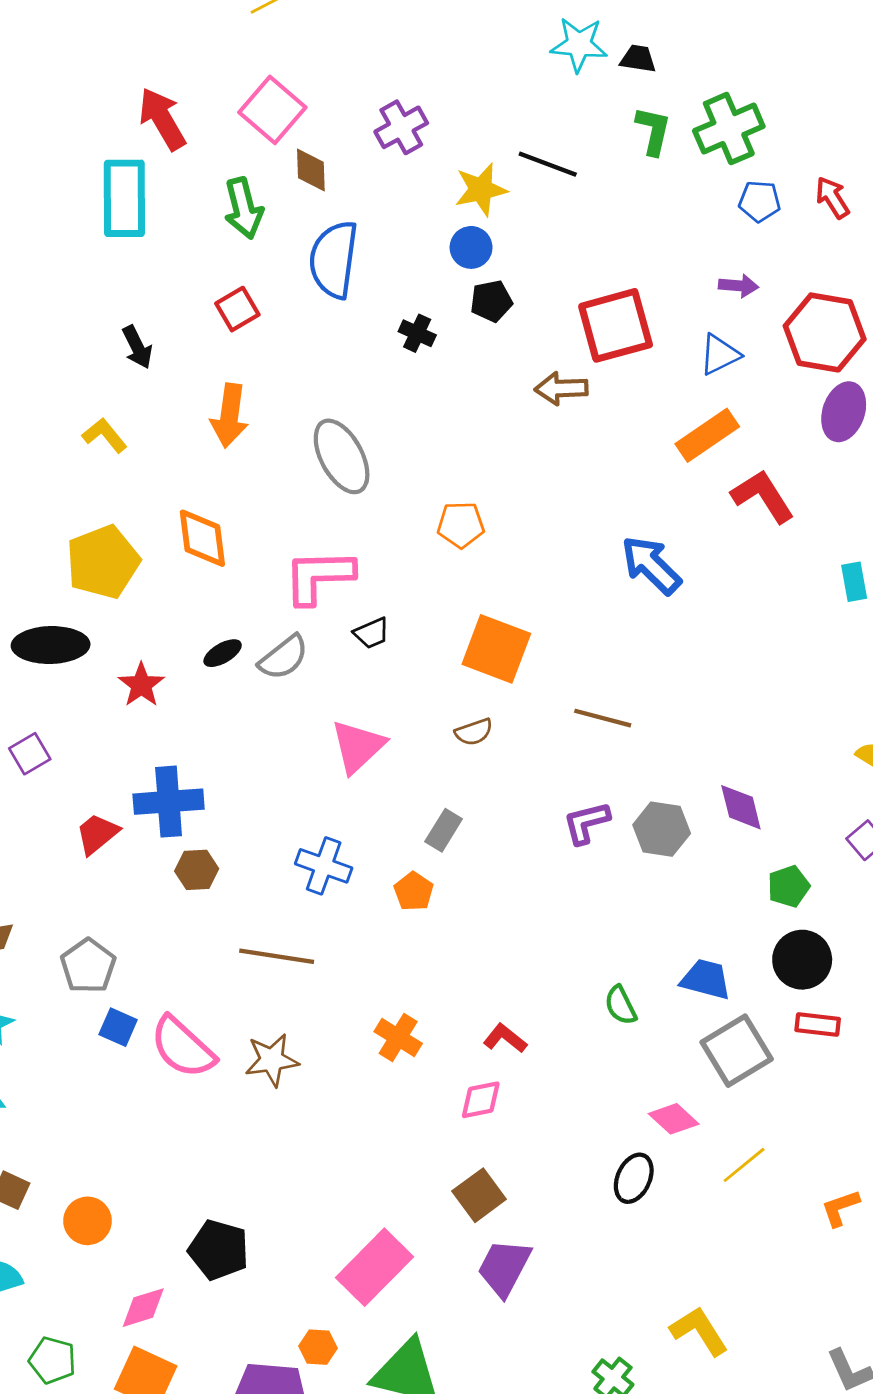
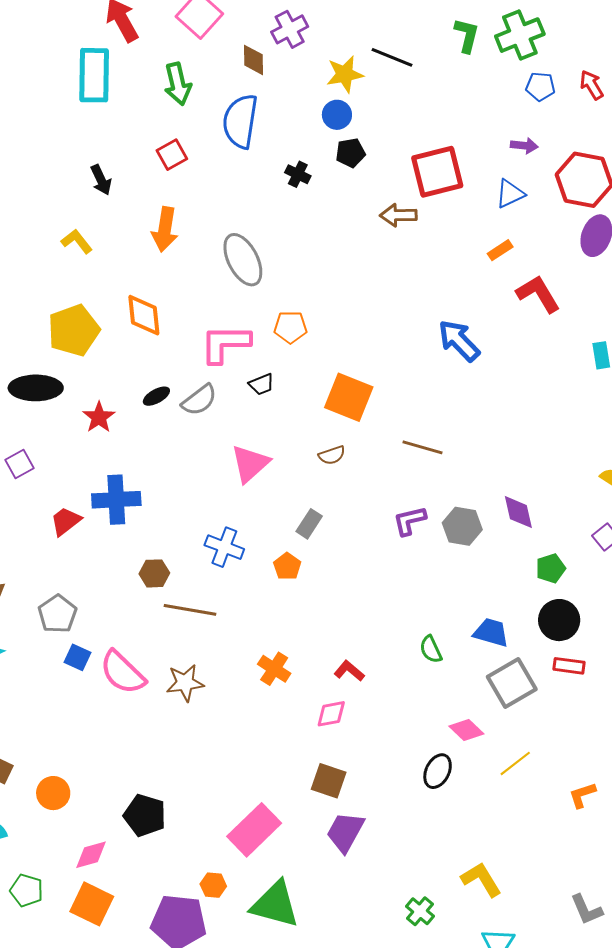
brown diamond: (311, 170) -> (254, 60), moved
orange rectangle: (707, 435) -> (500, 250), size x0.6
orange pentagon: (461, 525) -> (290, 327), moved
brown hexagon: (197, 870) -> (154, 573), moved
brown square: (479, 1195) -> (329, 781), turned -36

